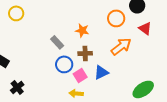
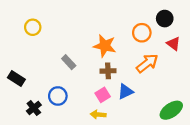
orange star: (82, 30) -> (105, 46), size x1.5
gray rectangle: (57, 42) -> (69, 62), moved
blue circle: (64, 64) -> (58, 96), moved

